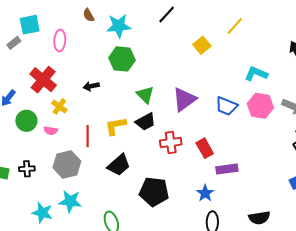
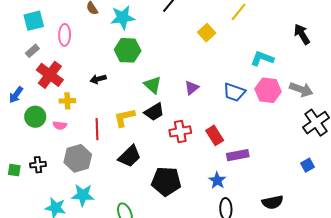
gray rectangle: (14, 43) -> (32, 51), moved
purple triangle: (184, 99) -> (192, 88), size x0.6
yellow cross: (59, 106) -> (67, 101), turned -35

